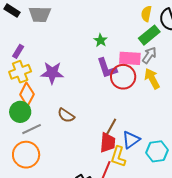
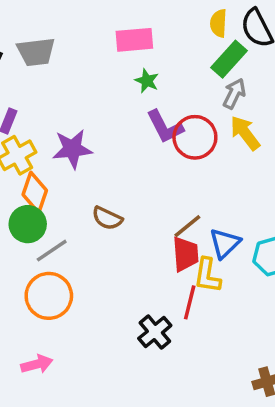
pink rectangle: (130, 58) -> (134, 40), moved
brown line: (111, 127) -> (187, 226), turned 30

